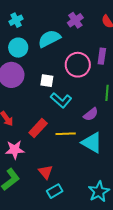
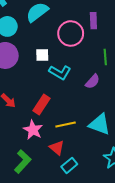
yellow line: (66, 134) -> (66, 125), moved
cyan triangle: (92, 143) -> (100, 124), moved
pink star: (15, 150) -> (33, 130), moved, turned -30

